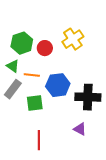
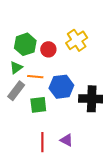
green triangle: (13, 66) -> (16, 68), turned 48
purple triangle: (80, 129) -> (67, 140), moved

